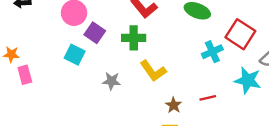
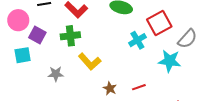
red square: (240, 34) -> (159, 23), turned 35
cyan square: (75, 55) -> (23, 55), turned -30
red line: (208, 98) -> (139, 87), moved

